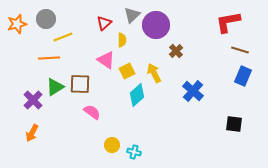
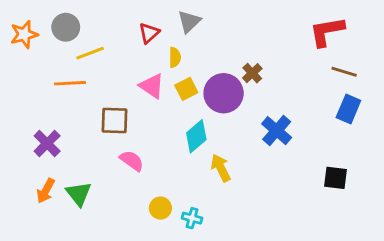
purple circle: (156, 25) -> (224, 93), moved
yellow square: (127, 71) -> (186, 89), moved
yellow arrow: (154, 73) -> (221, 168), moved
green triangle: (55, 87) -> (79, 194), moved, turned -36

